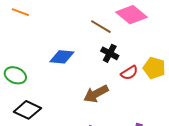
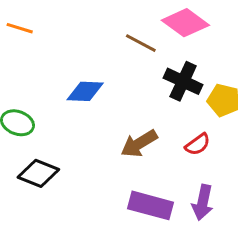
black cross: (110, 53) -> (183, 81), moved, size x1.4
red semicircle: (129, 73) -> (198, 144), moved

